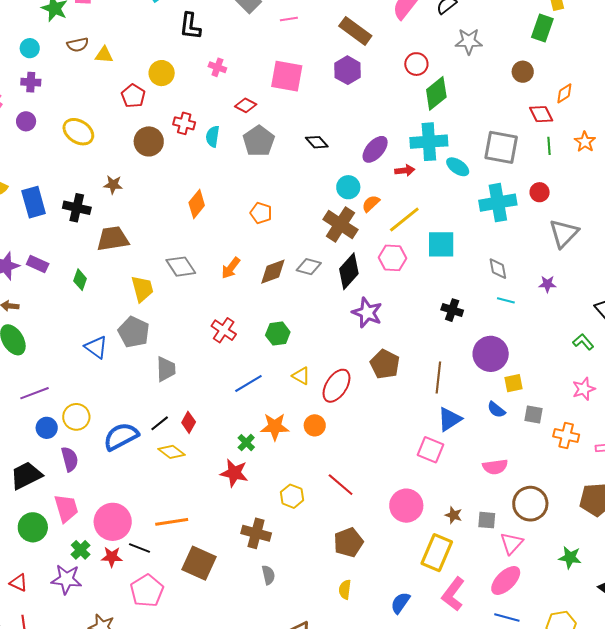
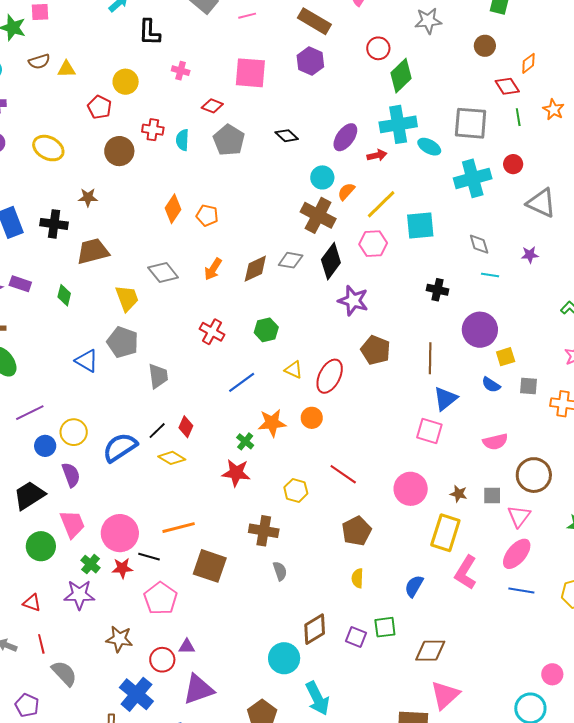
orange pentagon: (261, 213) -> (207, 215), moved
gray triangle: (564, 233) -> (541, 203), turned -44

